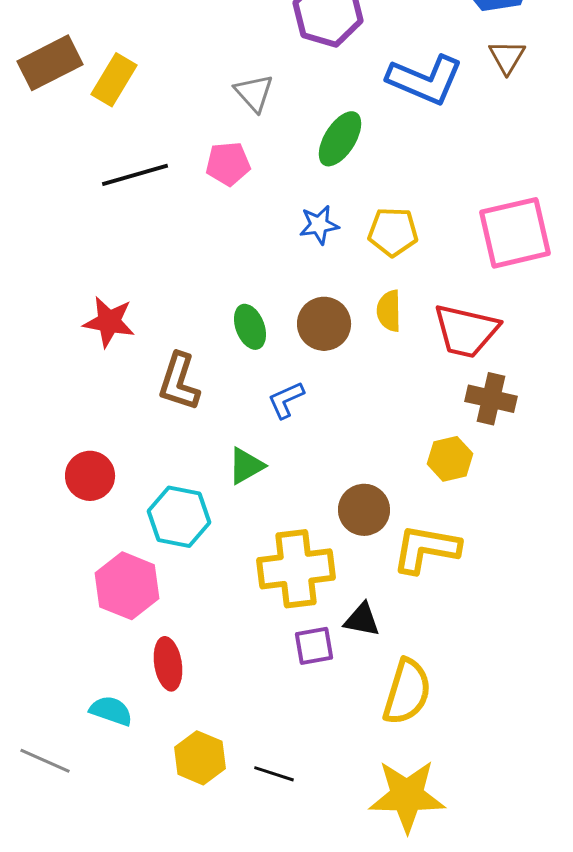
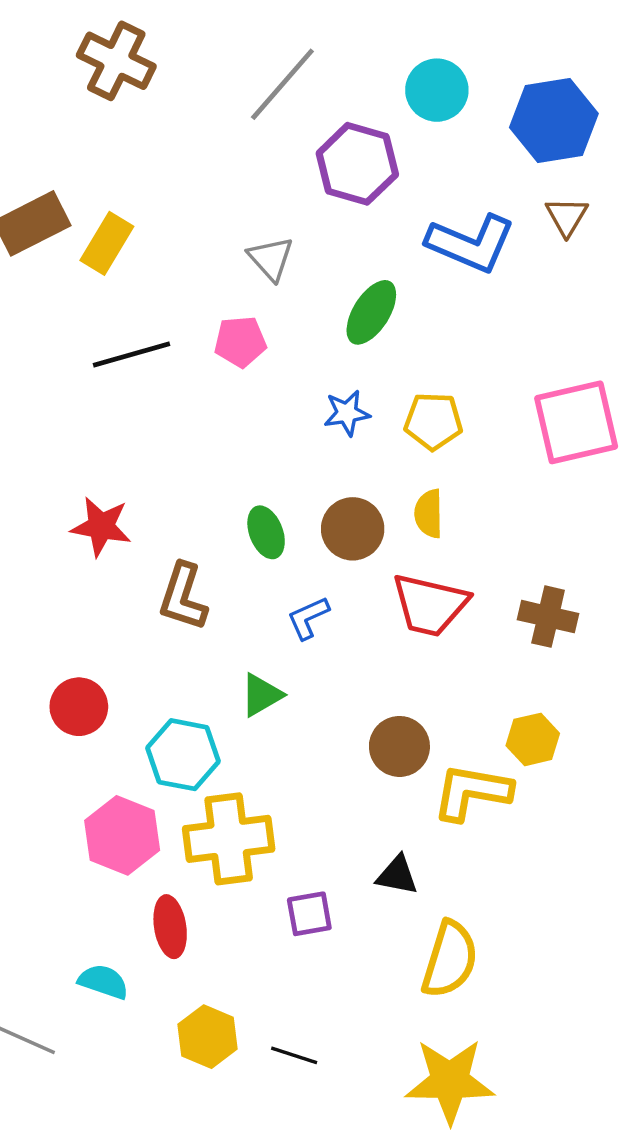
red trapezoid: (466, 331) -> (430, 605), moved
yellow hexagon: (450, 459) -> (533, 739), moved
yellow cross: (296, 569) -> (229, 839), moved
purple square: (314, 646) -> (309, 914), moved

